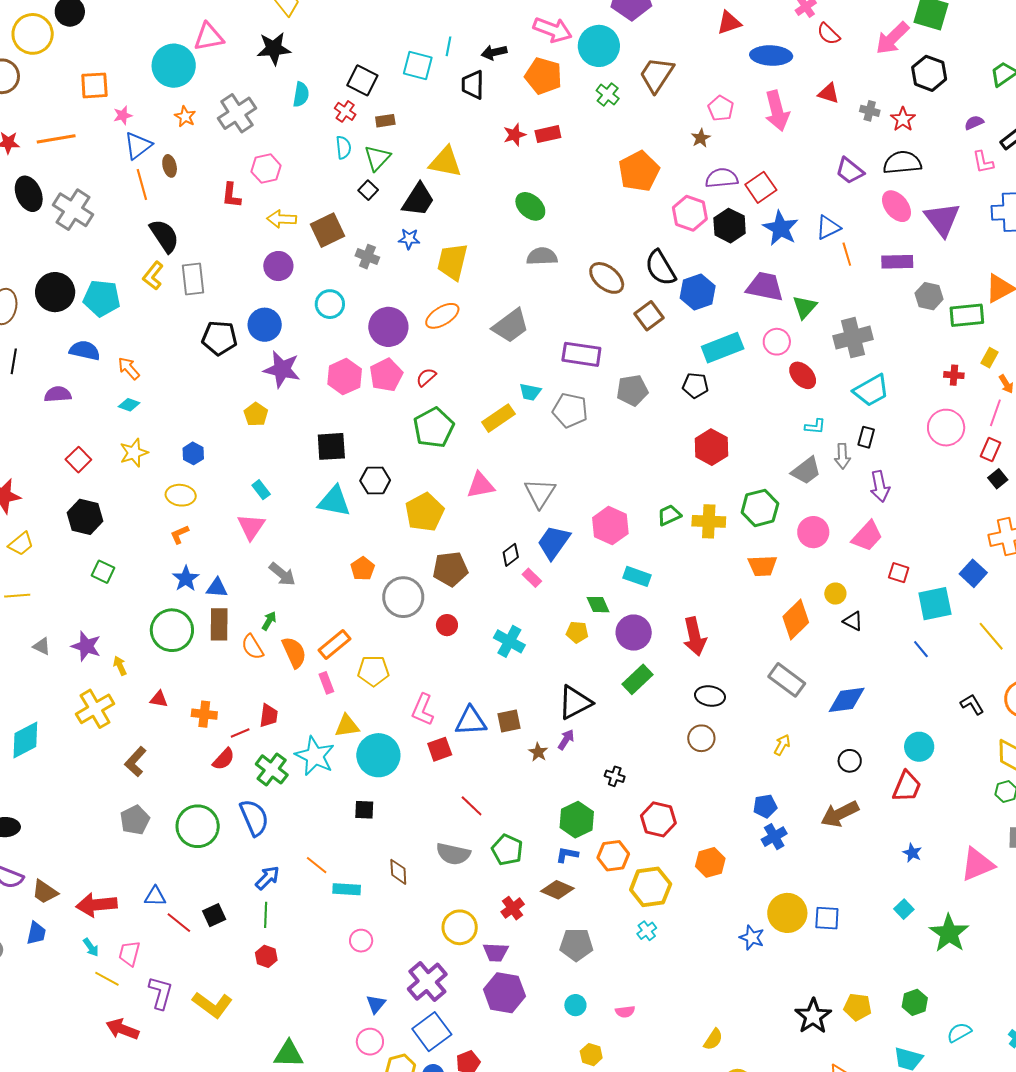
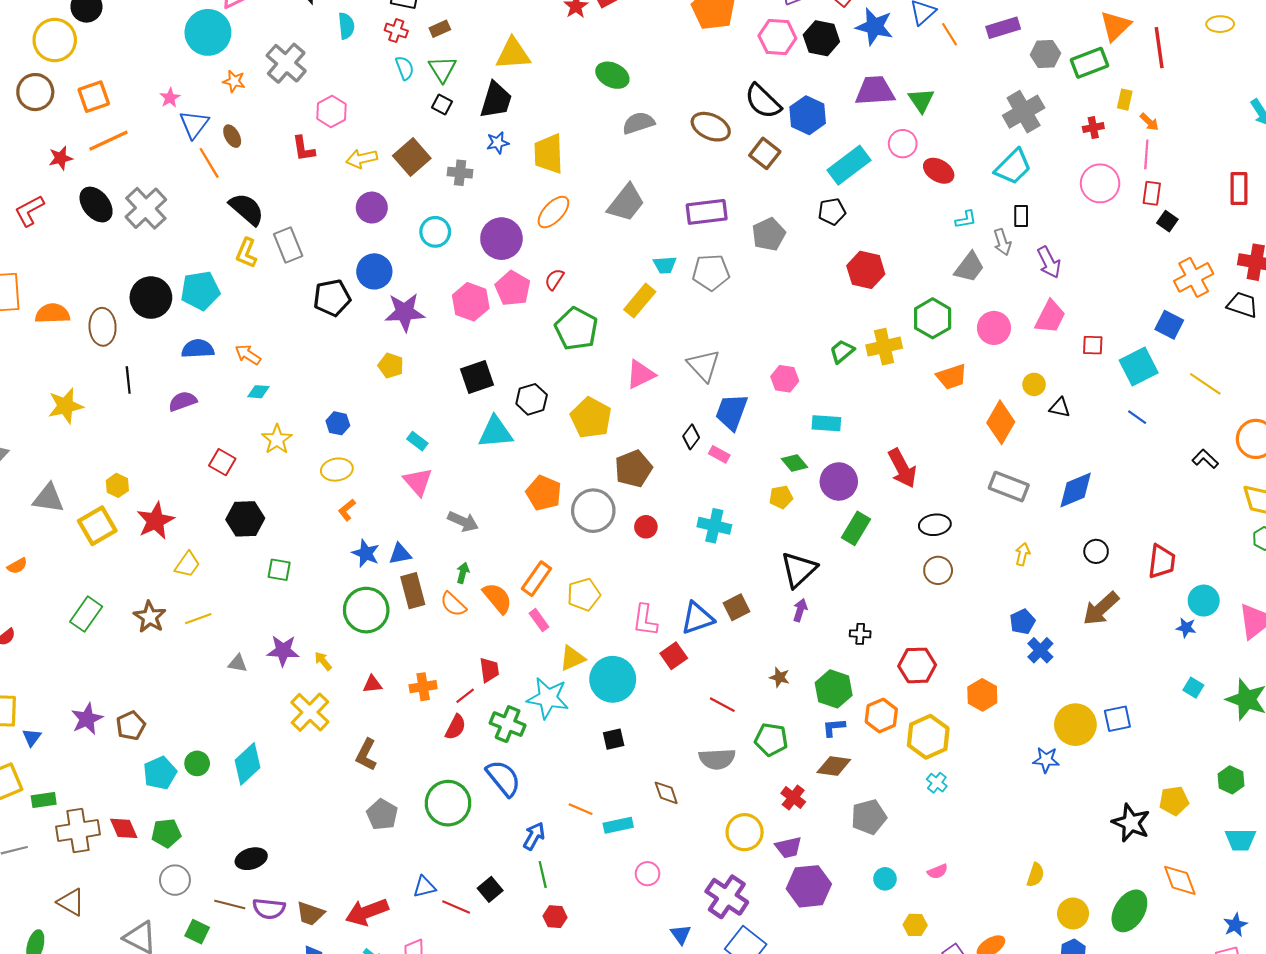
orange square: (94, 85) -> (94, 97), moved
gray cross: (73, 210) -> (146, 208), turned 30
gray cross: (853, 338) -> (1024, 112), moved
pink hexagon: (610, 526) -> (785, 379), size x0.7
orange pentagon: (363, 569) -> (544, 493), size x1.4
cyan circle: (919, 747) -> (1204, 601), moved
brown star: (538, 752) -> (780, 677), moved

